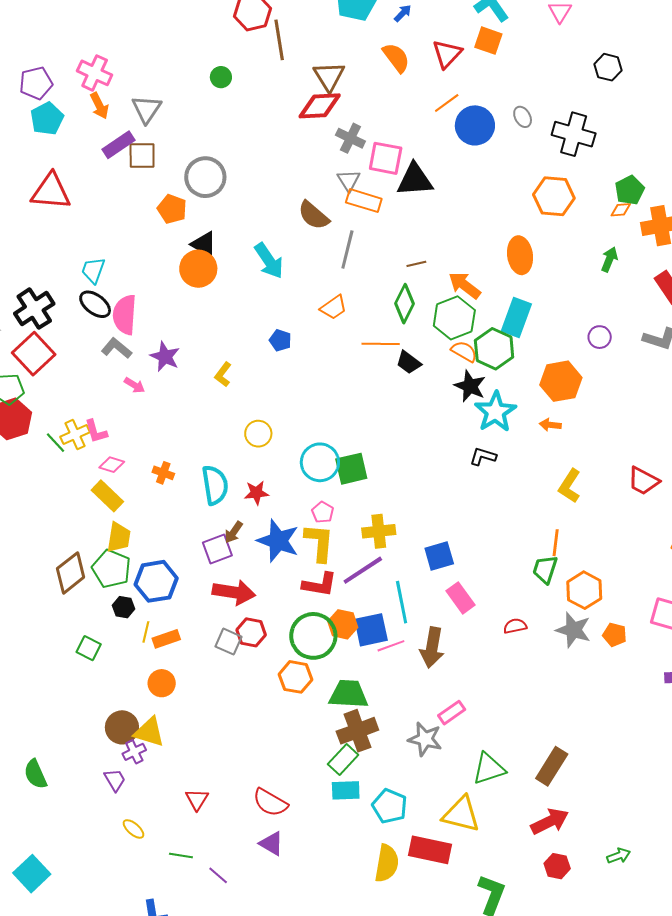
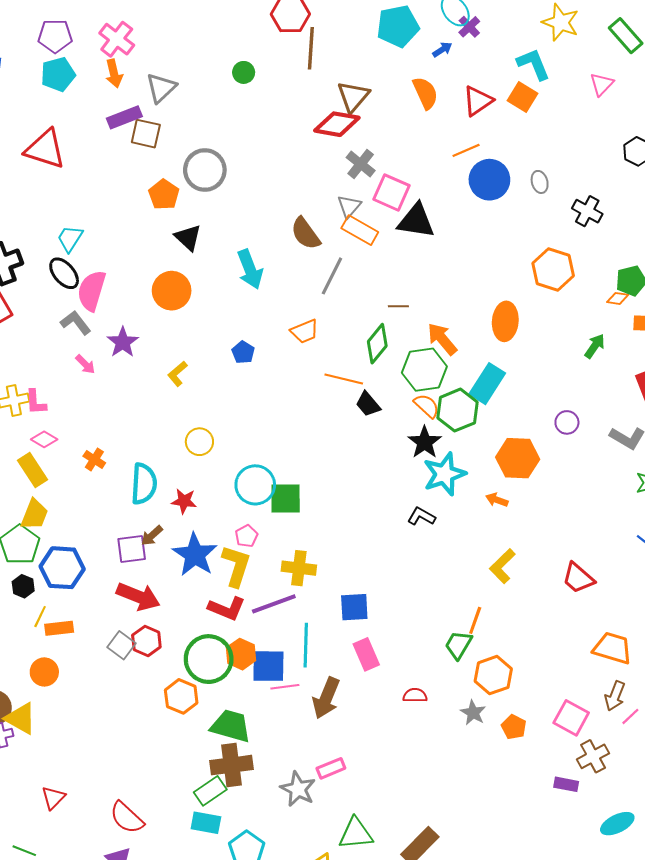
black cross: (574, 134) -> (587, 211), size x0.7
orange circle: (198, 269) -> (172, 291), moved
gray star: (573, 630) -> (473, 713), size x0.7

